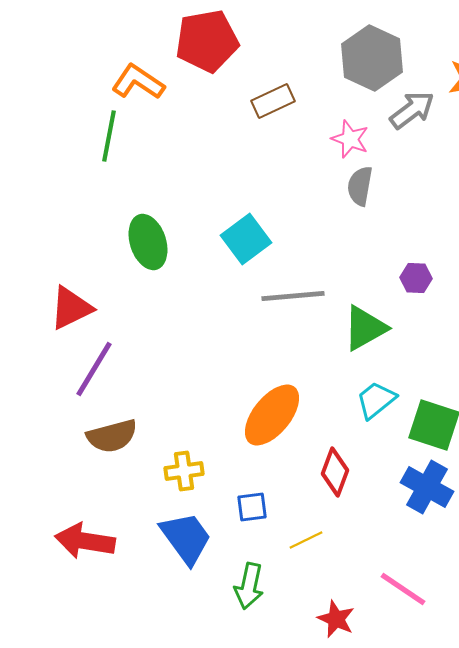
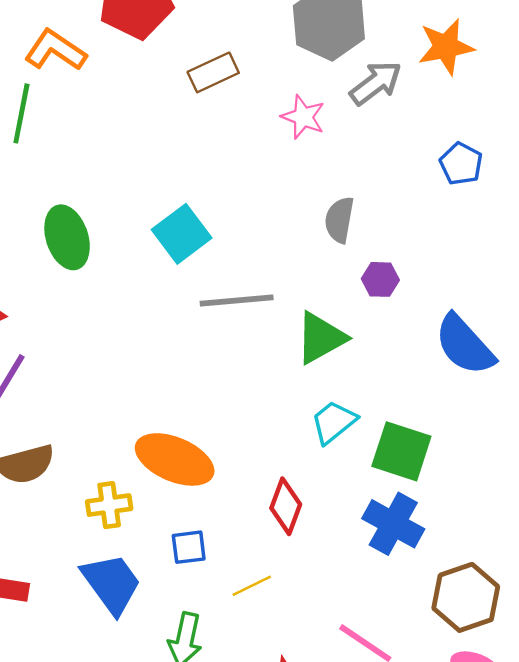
gray semicircle: (360, 186) -> (339, 220), moved
orange ellipse: (272, 415) -> (175, 459), moved, turned 74

